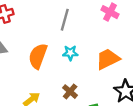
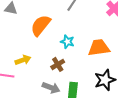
cyan star: (70, 53) -> (67, 42), moved

